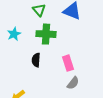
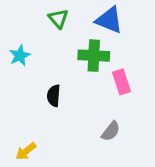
green cross: (46, 34) -> (94, 56), moved
pink rectangle: (68, 63) -> (122, 82), moved

